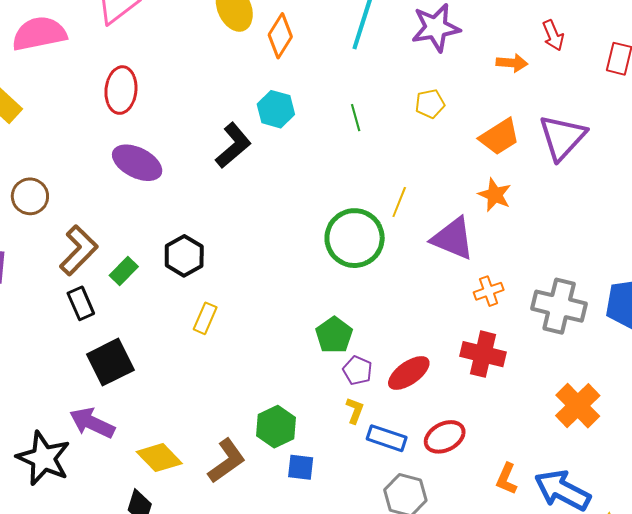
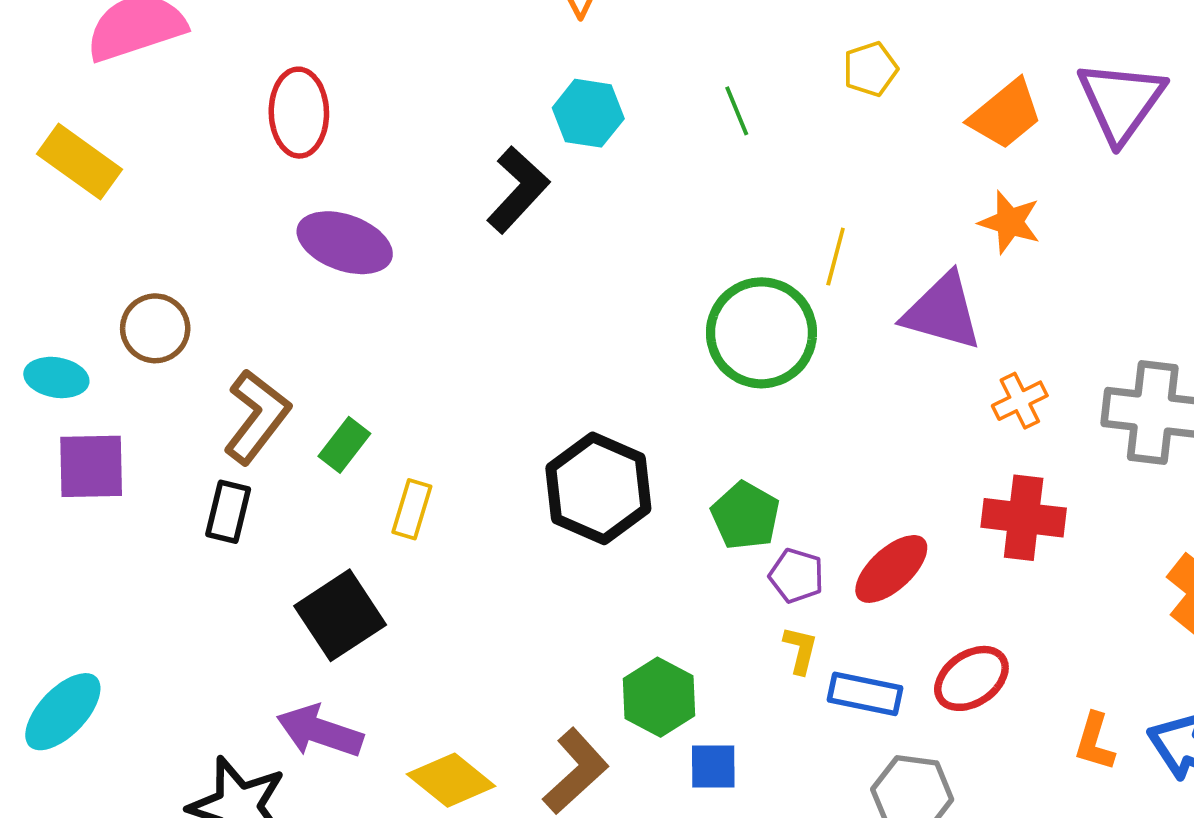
black hexagon: (184, 256) -> (598, 488), moved, size x1.4
black rectangle: (81, 303) -> (228, 512), moved, turned 44
yellow rectangle: (205, 318) -> (412, 509), moved

